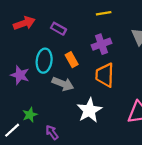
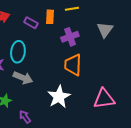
orange rectangle: (72, 60) -> (50, 17), moved, turned 32
gray arrow: (63, 84) -> (23, 78), moved

